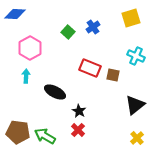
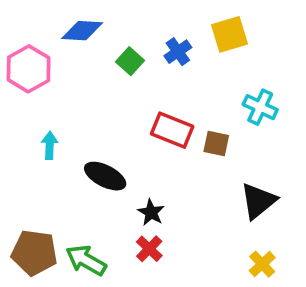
blue diamond: (15, 14) -> (82, 31), moved
yellow square: (131, 18) -> (230, 34), moved
pink hexagon: (30, 48) -> (29, 69), moved

